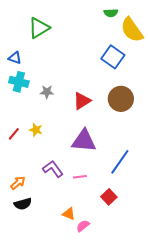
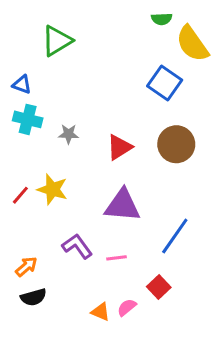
yellow star: (36, 130) -> (52, 189), size x1.5
pink semicircle: (83, 226) -> (127, 307), moved

